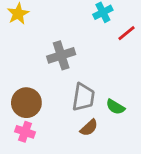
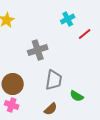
green semicircle: (115, 107) -> (77, 96), moved
brown semicircle: (89, 128) -> (51, 109), moved

